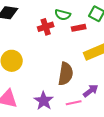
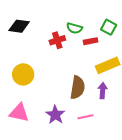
purple arrow: (91, 91) -> (103, 91), moved, turned -49

